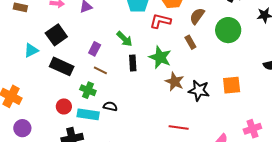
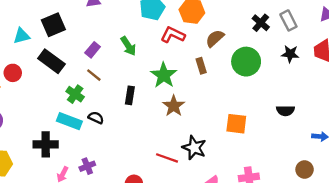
black rectangle: (133, 63) -> (130, 95), moved
black star: (199, 90) -> (194, 148), moved
red circle: (64, 106) -> (13, 73), moved

